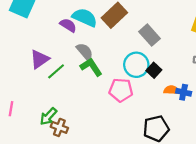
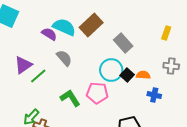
green L-shape: (91, 67) -> (70, 98), moved
orange semicircle: (171, 90) -> (143, 75), moved

